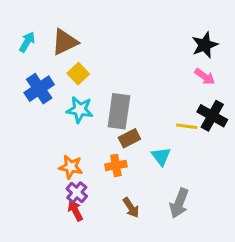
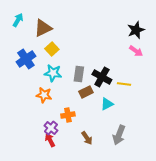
cyan arrow: (27, 42) -> (18, 20), moved
gray rectangle: (119, 111) -> (79, 74), size x0.7
black cross: (212, 116) -> (102, 77), moved
cyan triangle: (161, 156) -> (107, 104), turned 40
orange cross: (116, 165) -> (68, 115), moved
orange star: (71, 167) -> (44, 95), moved

